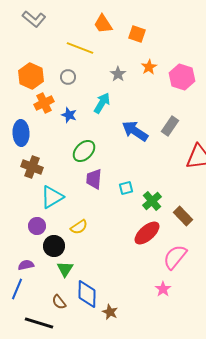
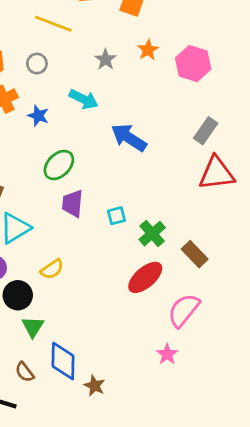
cyan arrow: (102, 103) -> (84, 99), turned 85
gray rectangle: (170, 126) -> (206, 131), moved

